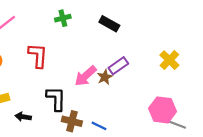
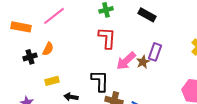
red L-shape: (38, 56) -> (107, 38), moved
purple rectangle: (118, 66) -> (155, 52), turned -36

